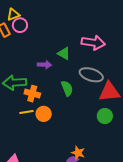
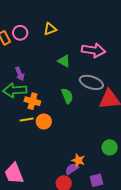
yellow triangle: (13, 15) -> (50, 29), moved
purple arrow: (45, 65) -> (20, 74), moved, turned 64
green circle: (105, 116) -> (110, 147), moved

